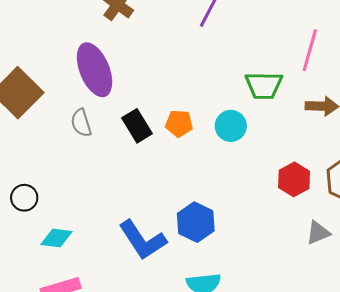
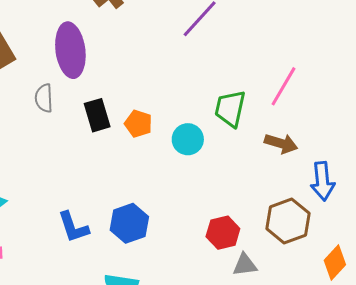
green trapezoid: (264, 85) -> (230, 109), turned 87
red hexagon: (294, 179) -> (223, 233), moved
blue L-shape: (143, 240) -> (73, 227), size x0.7

